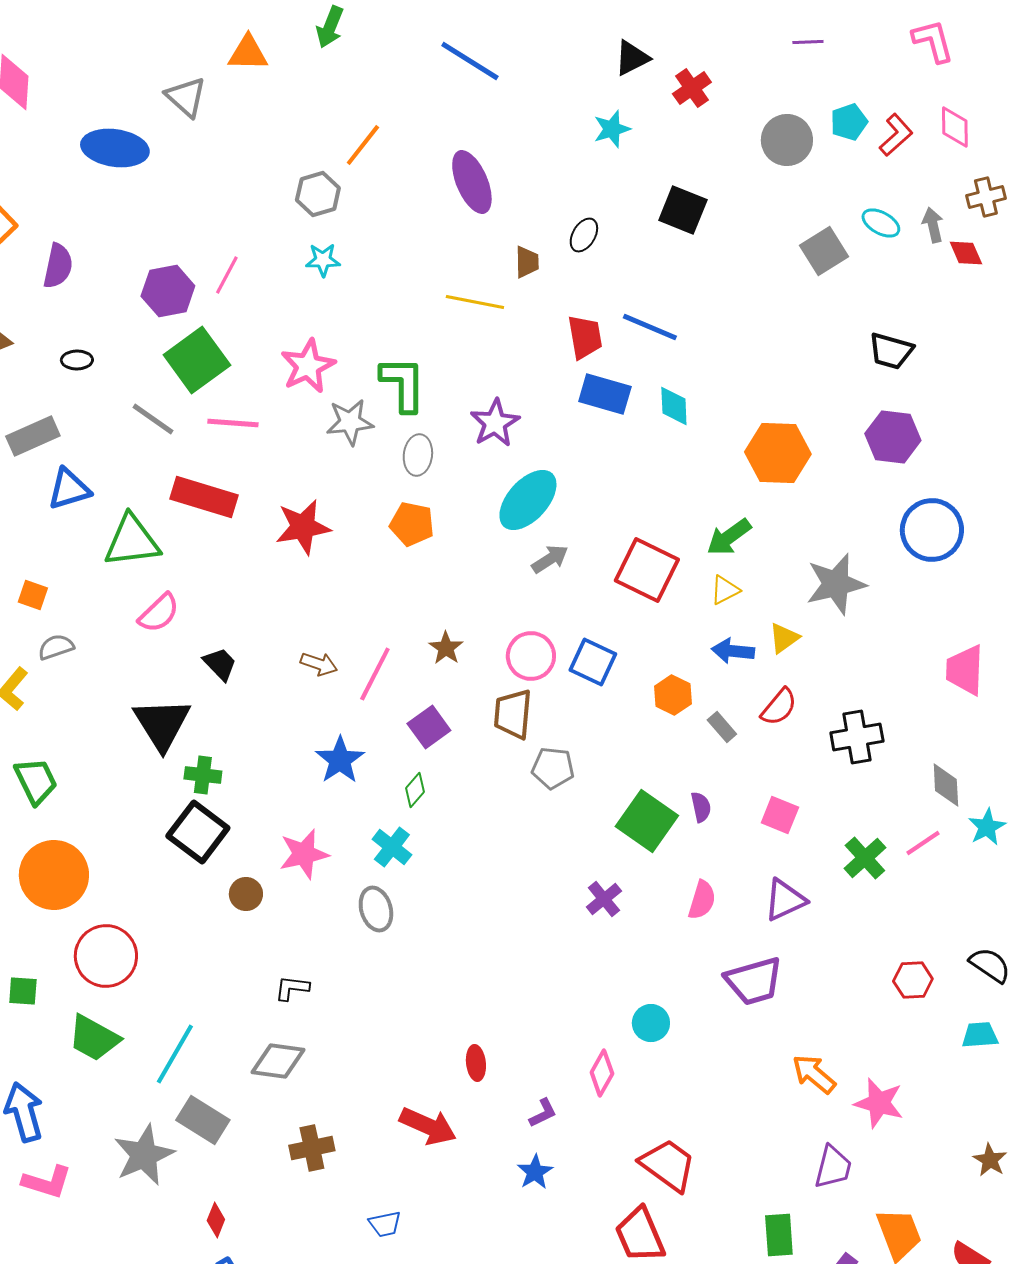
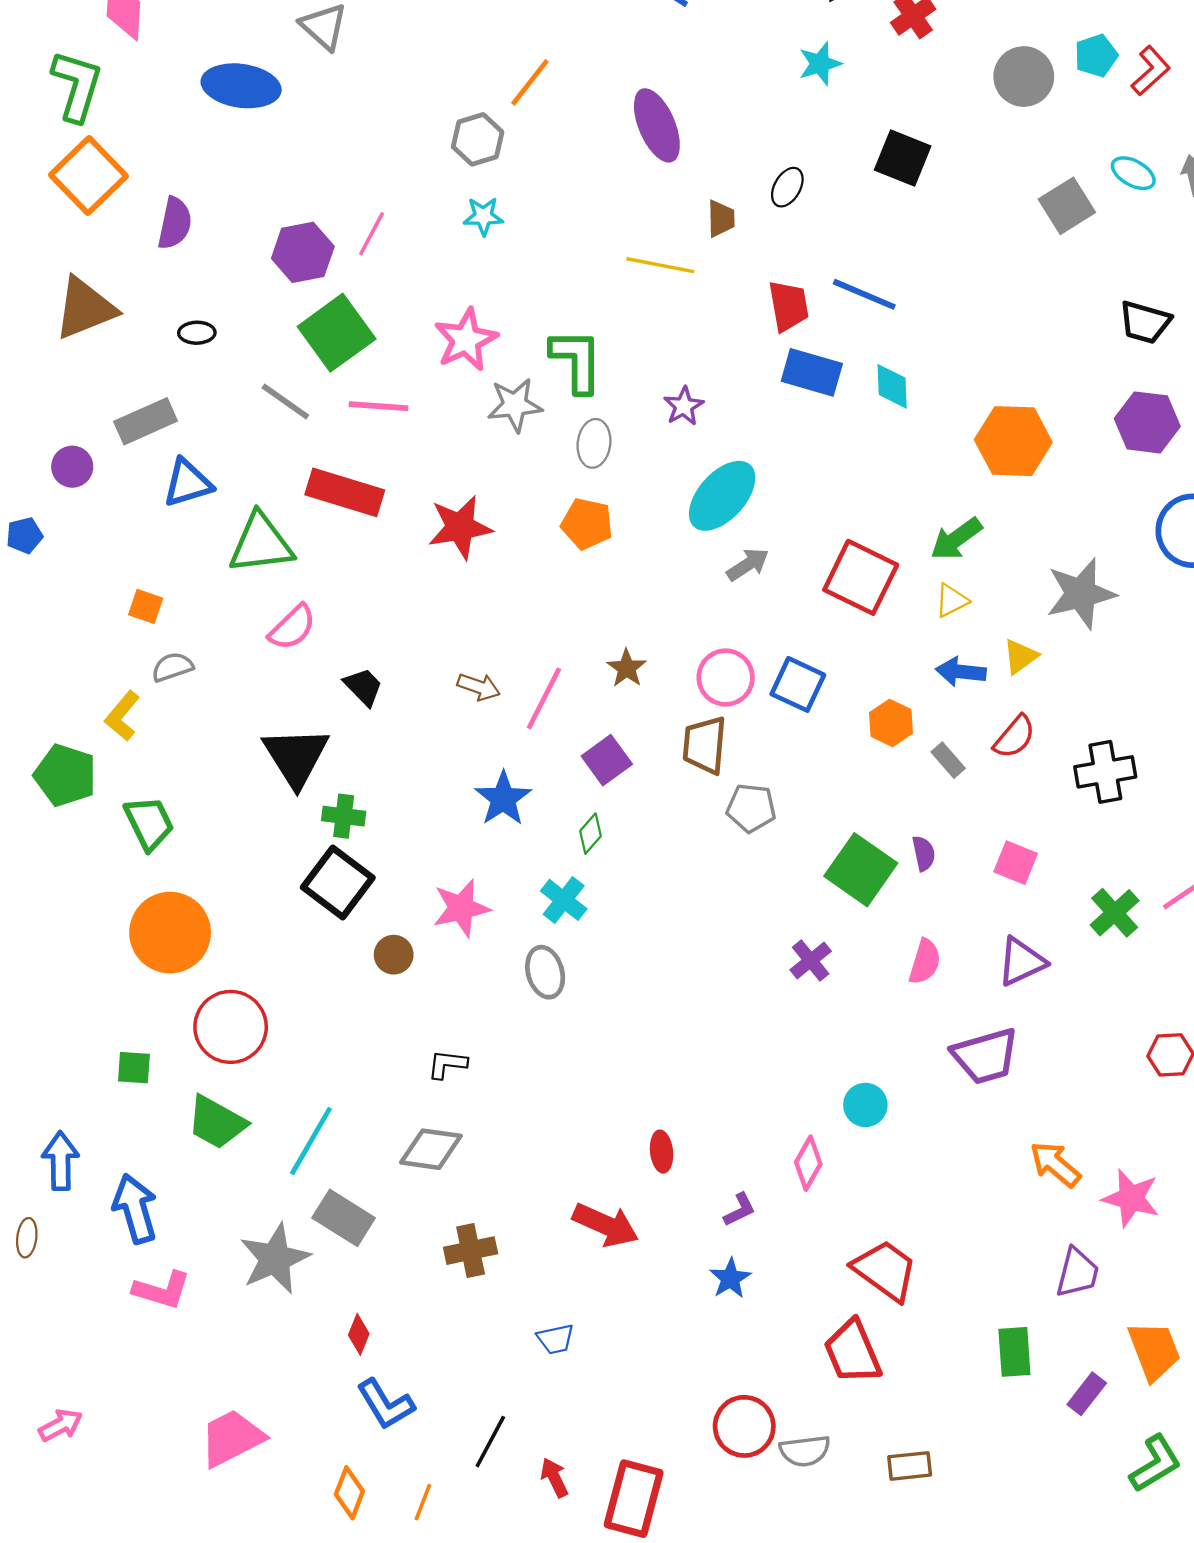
purple star: (495, 423) -> (684, 406), size x0.7

